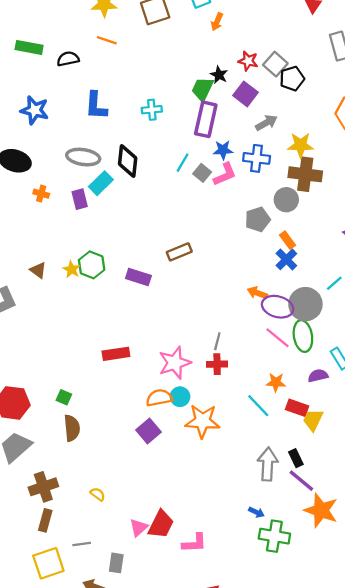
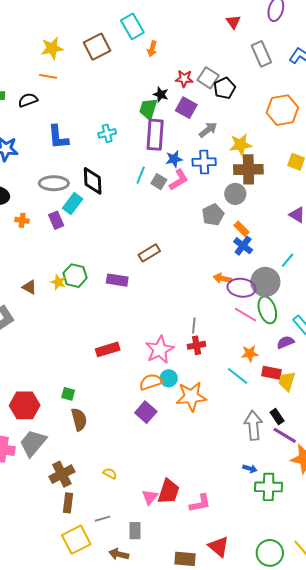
orange line: (107, 40) -> (48, 76), moved

